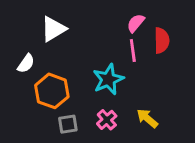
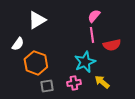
red semicircle: (162, 40) -> (112, 45), moved, turned 78
cyan star: (108, 79) -> (85, 62), moved
pink cross: (107, 120) -> (74, 83), turned 32

